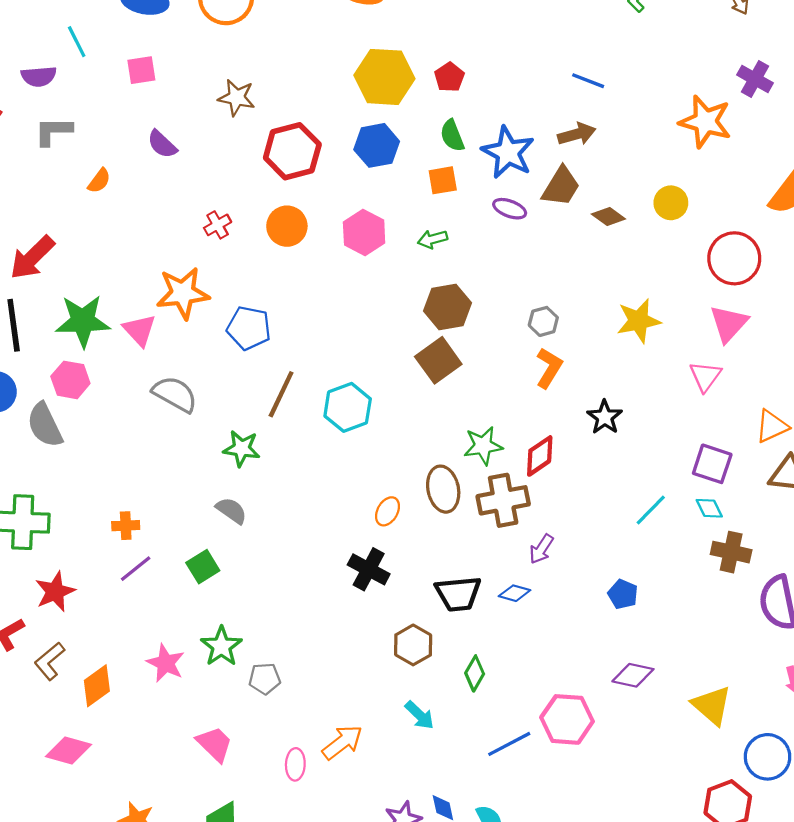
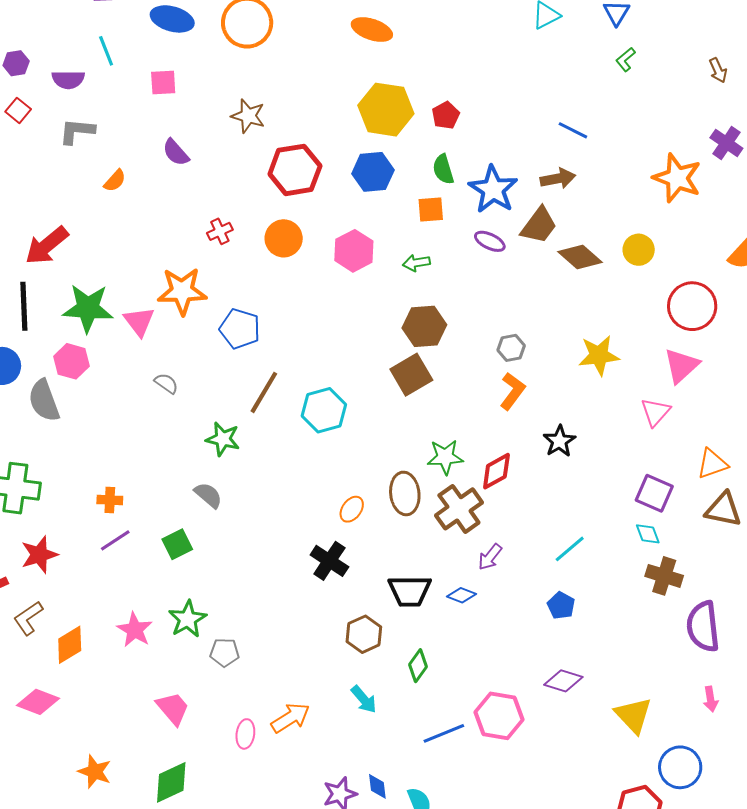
brown diamond: (608, 217) -> (580, 257), size x1.4
gray semicircle: (175, 394) -> (166, 383), size x0.6
brown cross: (503, 500) -> (459, 509), turned -30
cyan line: (651, 510) -> (570, 549), moved

